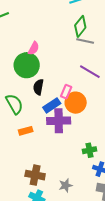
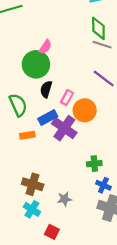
green diamond: (80, 26) -> (98, 28), turned -45
pink rectangle: (66, 92) -> (67, 98), moved
blue rectangle: (52, 105) -> (48, 118), moved
purple cross: (59, 121) -> (64, 128), turned 30

